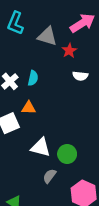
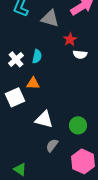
red star: (69, 51) -> (70, 39), moved
green circle: (67, 154) -> (78, 125), moved

